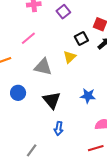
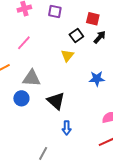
purple square: (63, 12) -> (55, 12), turned -32
gray triangle: (43, 67) -> (31, 78), moved
blue star: (88, 96) -> (97, 79), moved

